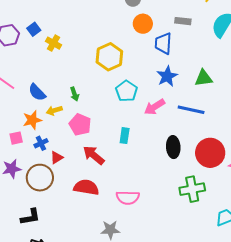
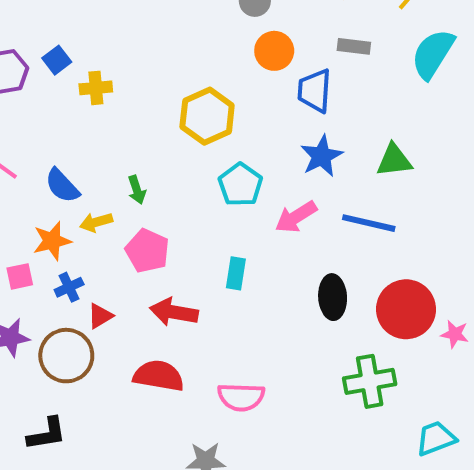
yellow cross: (53, 43) -> (96, 88), turned -35
red arrow: (94, 155) -> (174, 312), turned -30

